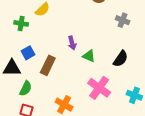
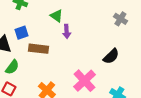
green triangle: (89, 56) -> (57, 16), moved
brown rectangle: (48, 65) -> (38, 49), turned 60

